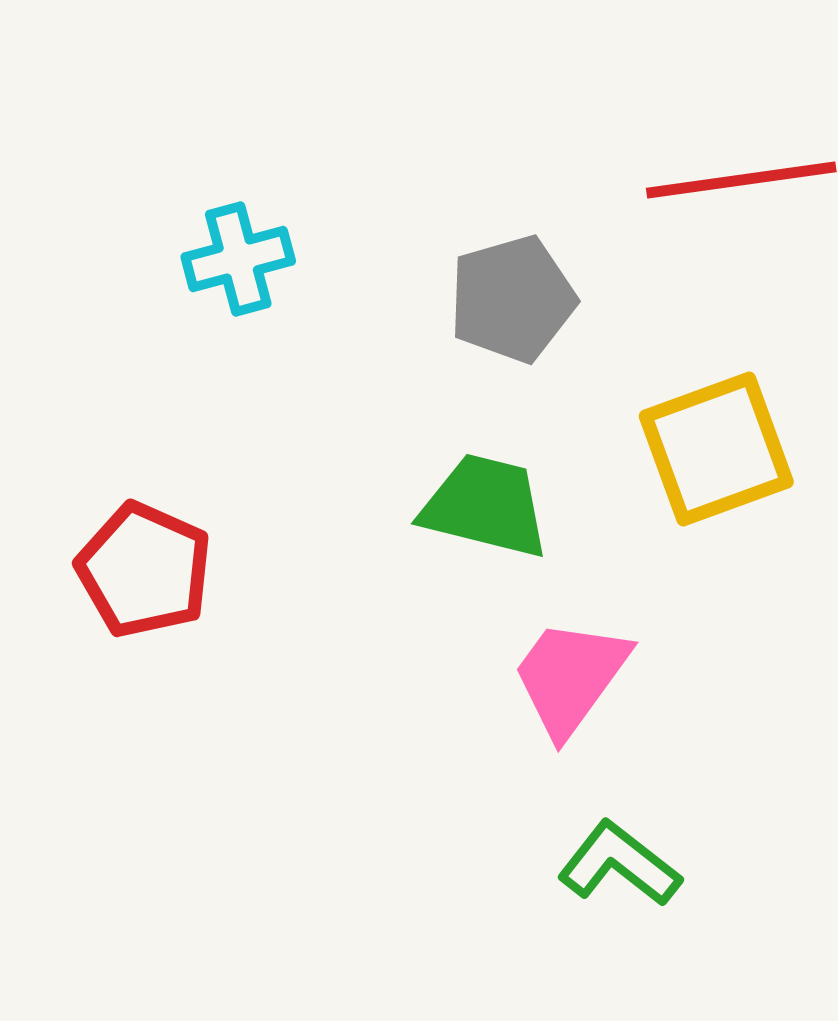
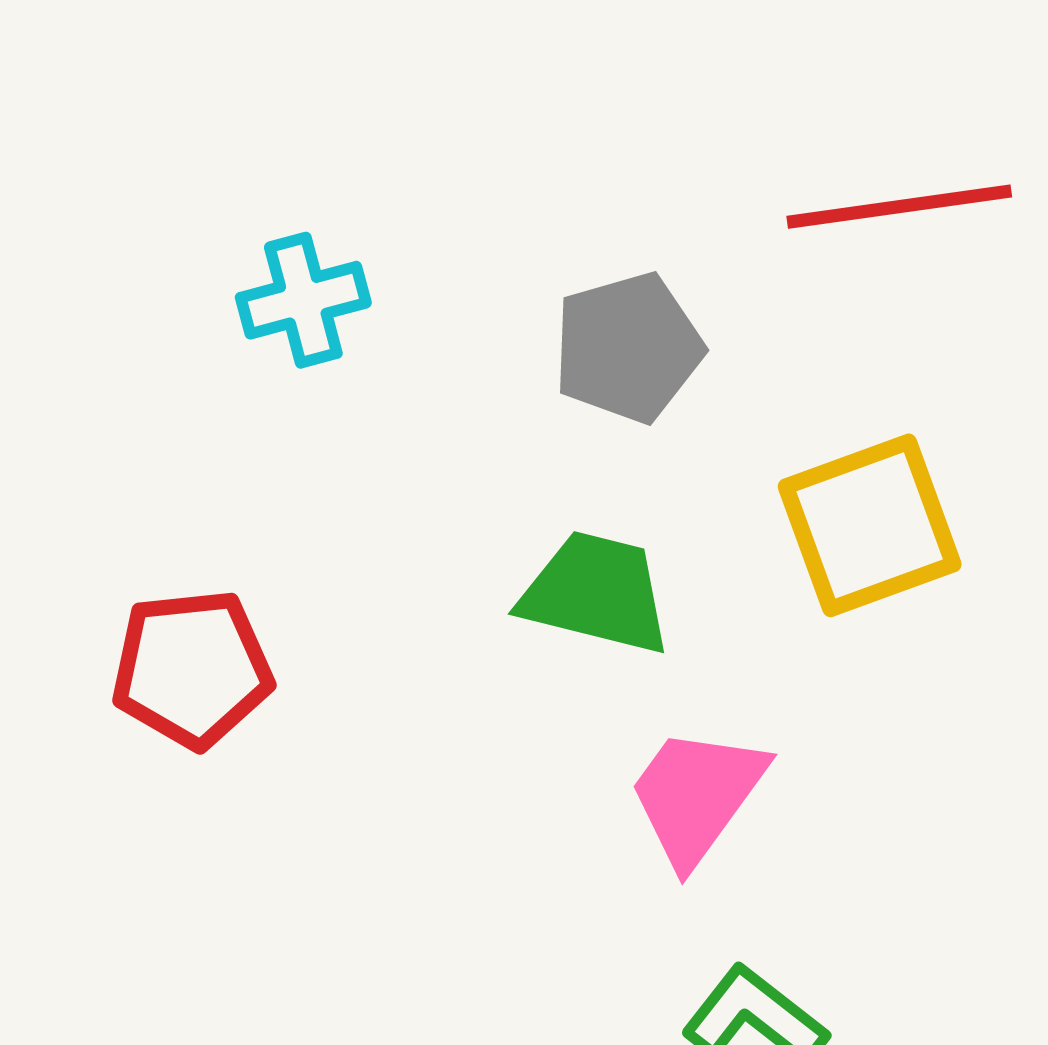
red pentagon: (144, 570) -> (192, 669), turned -30

